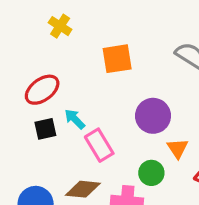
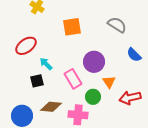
black square: (45, 129) -> (37, 81), moved
pink rectangle: (99, 145) -> (73, 79), moved

